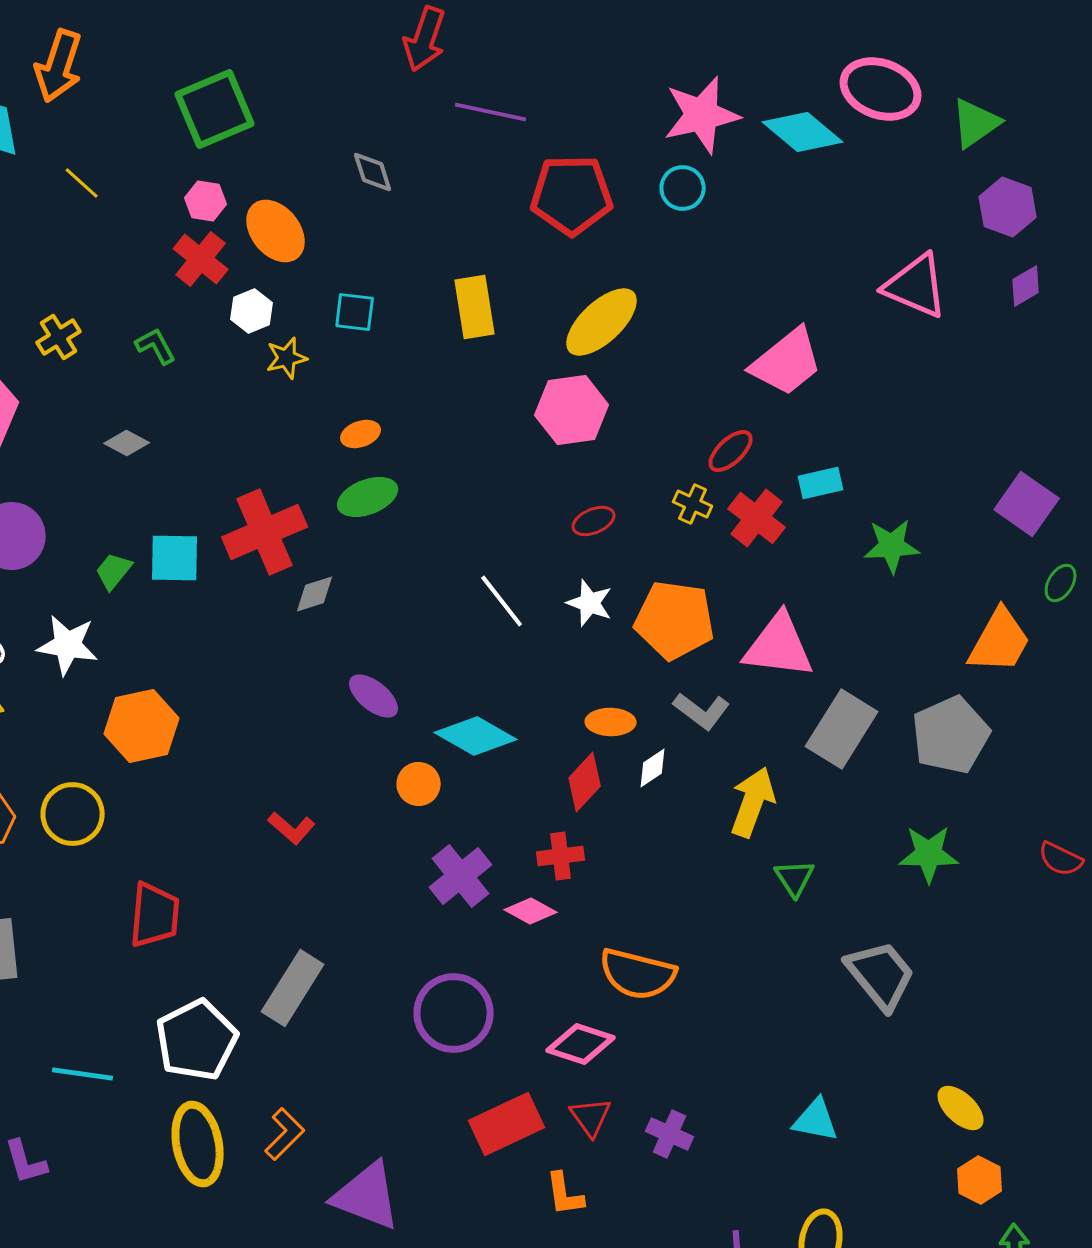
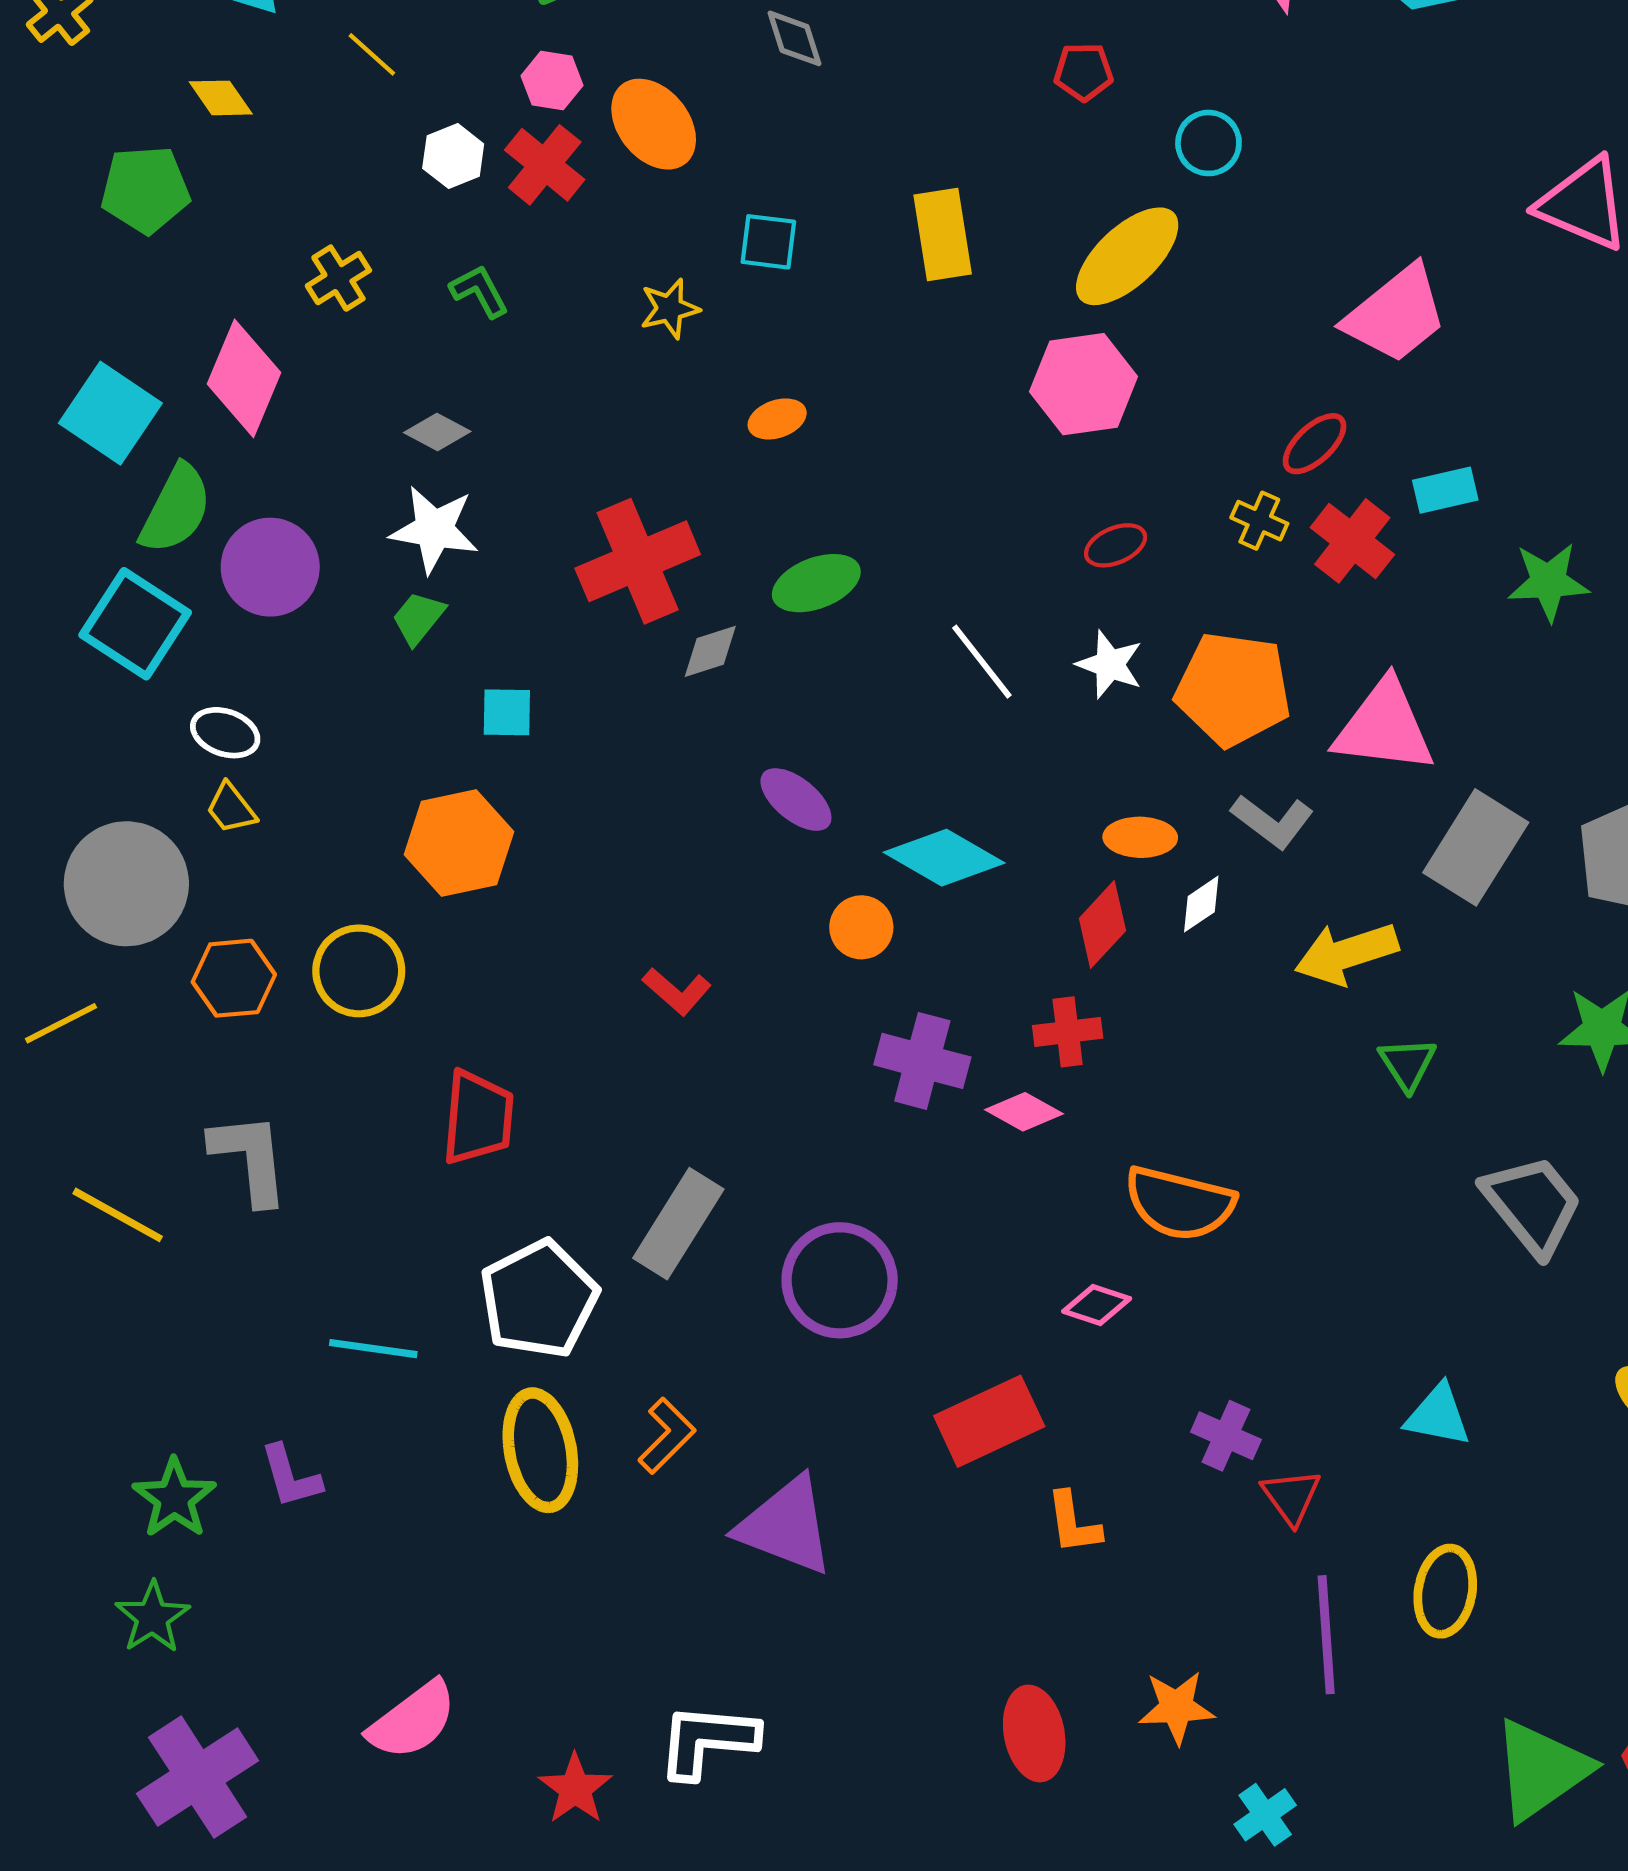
cyan circle: (683, 188) -> (1208, 143), moved
red pentagon: (572, 195) -> (1084, 72), size x0.5
white hexagon: (252, 311) -> (453, 156), moved
green ellipse: (368, 497) -> (816, 583), moved
cyan square: (175, 558) -> (507, 712), moved, size x0.7
white star: (68, 645) -> (434, 529), moved
yellow arrow: (753, 802) -> (1346, 953), turned -128
purple cross: (461, 876) -> (922, 1061), turned -36
purple circle: (454, 1013) -> (840, 1280), moved
pink diamond: (581, 1044) -> (1097, 1305), size x0.7
red triangle: (591, 1117) -> (1291, 1497), moved

